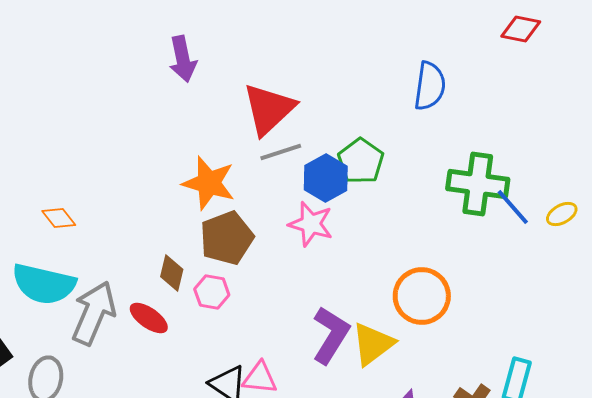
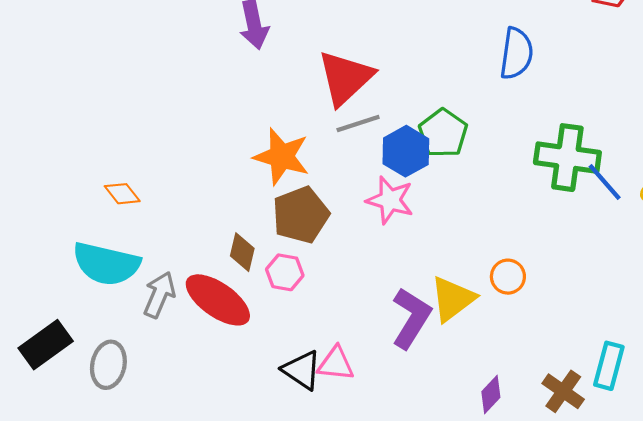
orange circle: (422, 296) -> (508, 277), size x0.6
gray arrow: (94, 313) -> (159, 295), size x0.7
red ellipse: (149, 318) -> (218, 300), size x1.6
yellow triangle: (373, 344) -> (453, 299), moved

